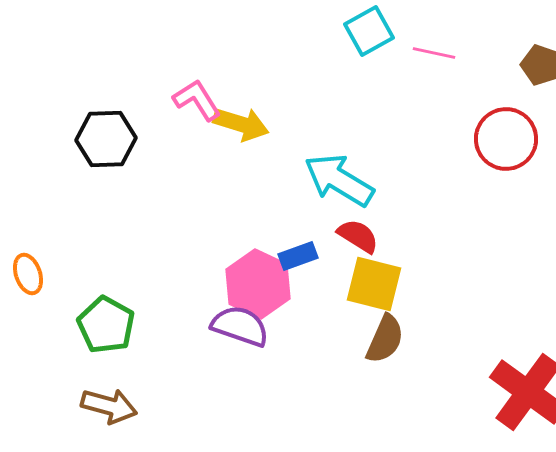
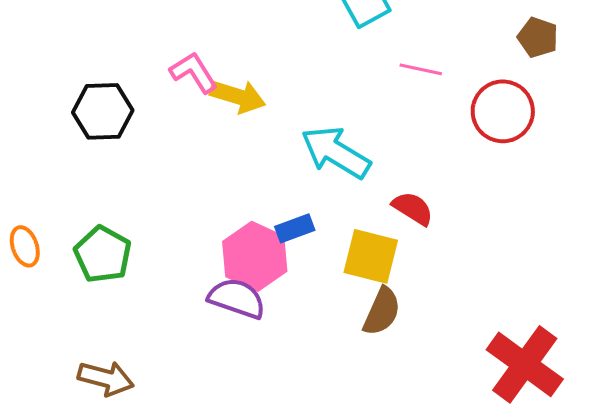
pink line: (434, 53) -> (421, 69), moved
red semicircle: (358, 236) -> (413, 208), moved
green pentagon: (106, 325) -> (103, 254), moved

